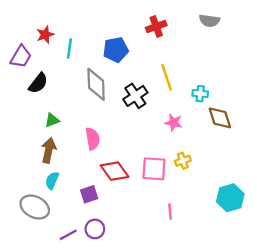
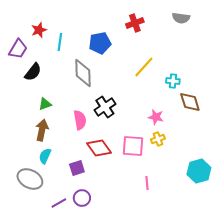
yellow line: (167, 77) -> (144, 67), turned 60
black cross: (135, 96) -> (105, 107), moved
pink star: (174, 123) -> (156, 117), moved

